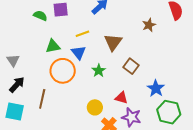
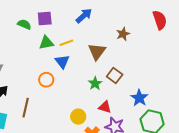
brown star: (149, 25) -> (123, 34), moved
green triangle: (53, 46) -> (46, 43), moved
orange circle: (63, 71) -> (46, 80), size x0.6
green star: (99, 71) -> (95, 83), moved

